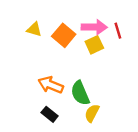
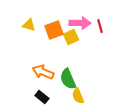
orange square: (64, 35) -> (54, 30), turned 30
yellow square: (94, 45) -> (71, 37), moved
yellow semicircle: (92, 113) -> (78, 96), turned -49

